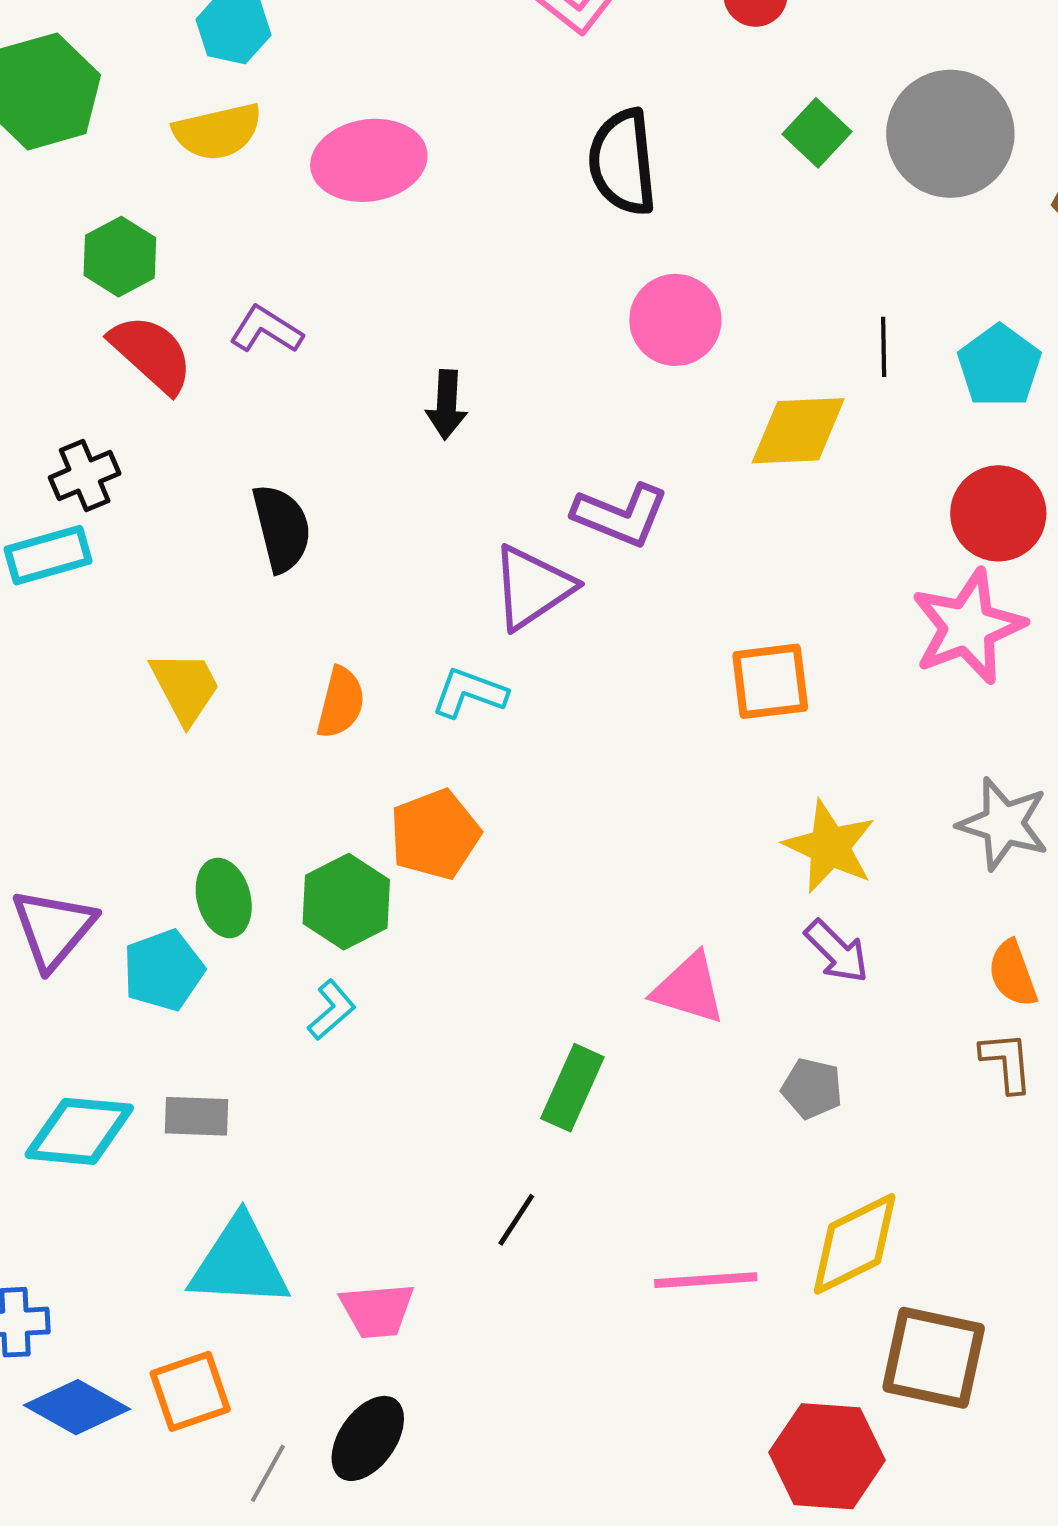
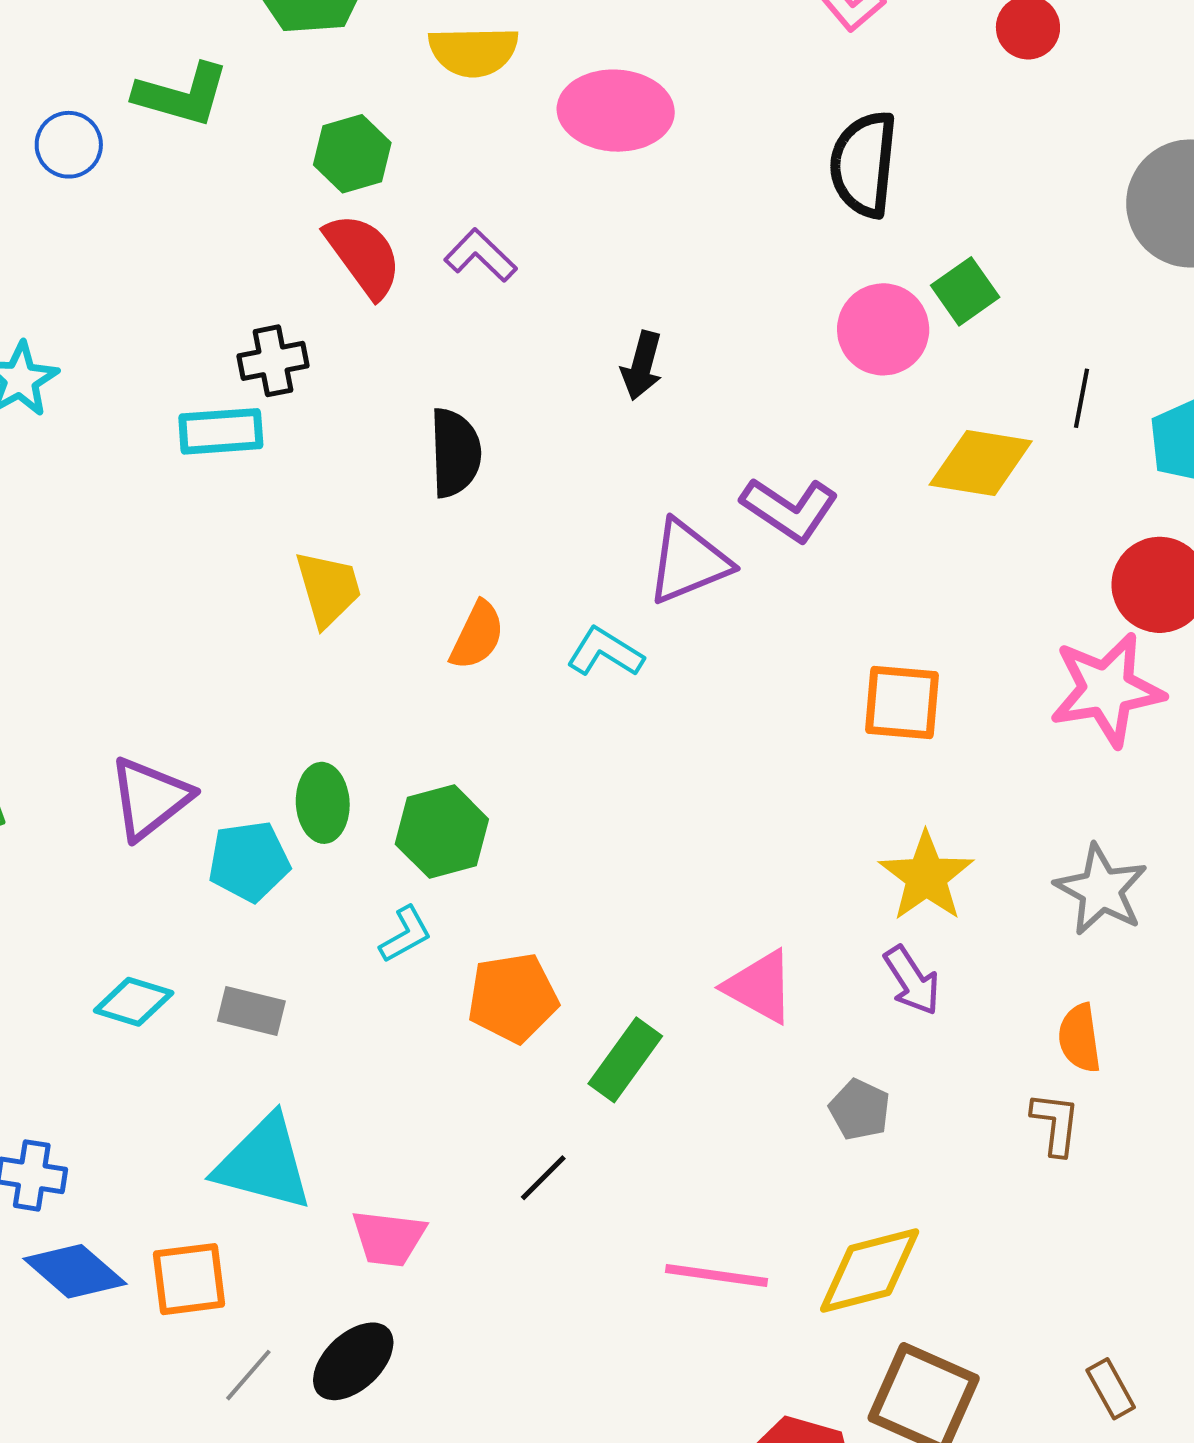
green square: (817, 133) -> (965, 291), moved
orange pentagon: (435, 834) -> (513, 998), moved
cyan diamond: (79, 1131) -> (134, 1002), size x0.7

